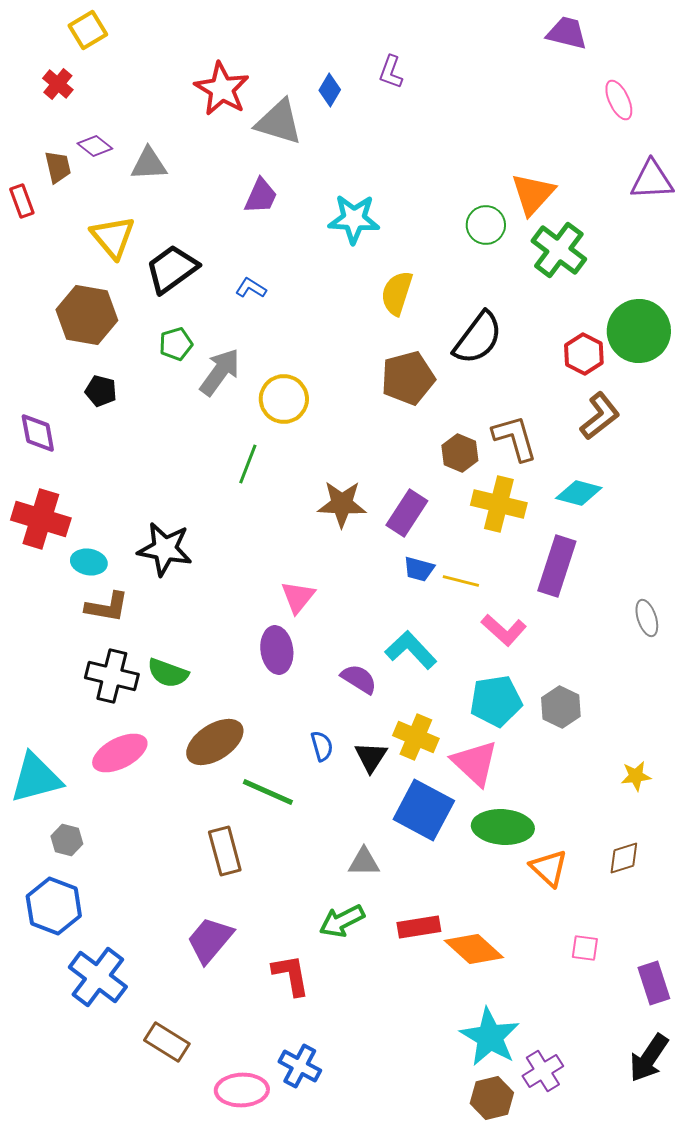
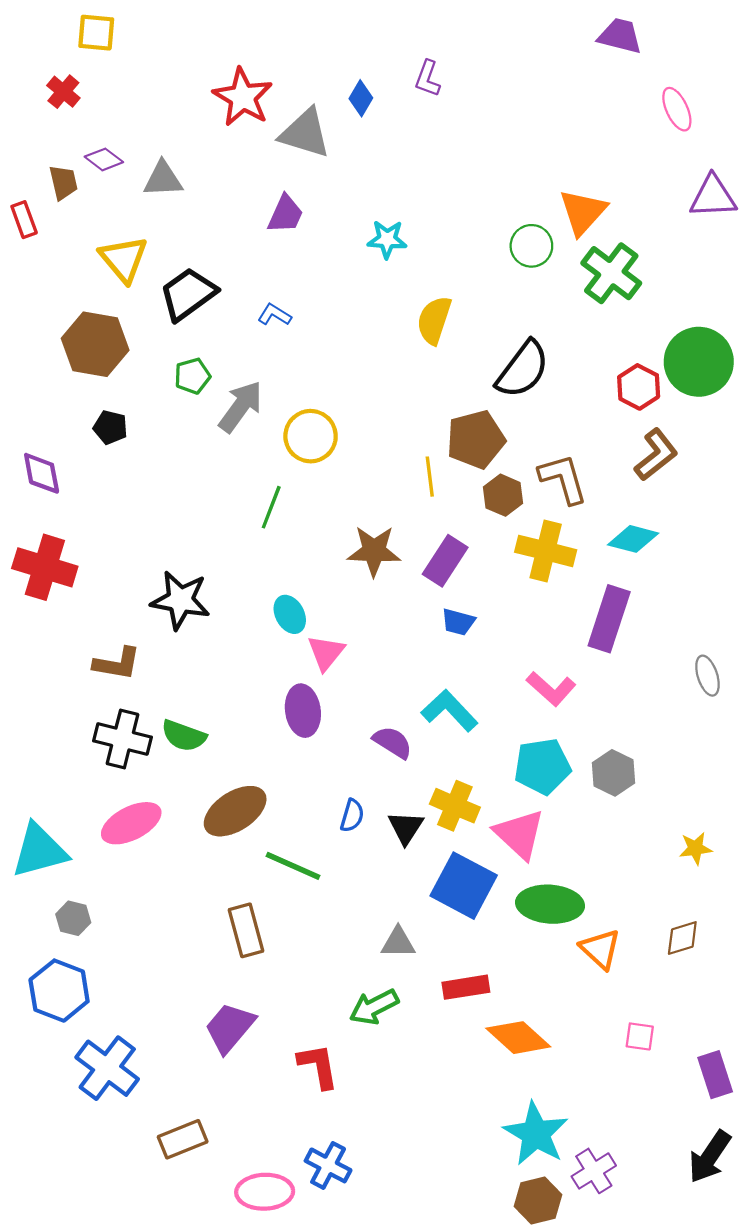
yellow square: (88, 30) -> (96, 33), turned 36
cyan star: (354, 219) -> (387, 239), size x0.7
brown pentagon: (408, 378) -> (476, 439), moved
cyan ellipse: (89, 562) -> (290, 614), moved, turned 52
yellow line: (461, 581) -> (430, 477), moved, turned 69
blue semicircle: (322, 746) -> (352, 816), turned 32
red rectangle: (419, 927) -> (466, 987), moved
brown rectangle: (167, 1042) -> (183, 1139), turned -54

